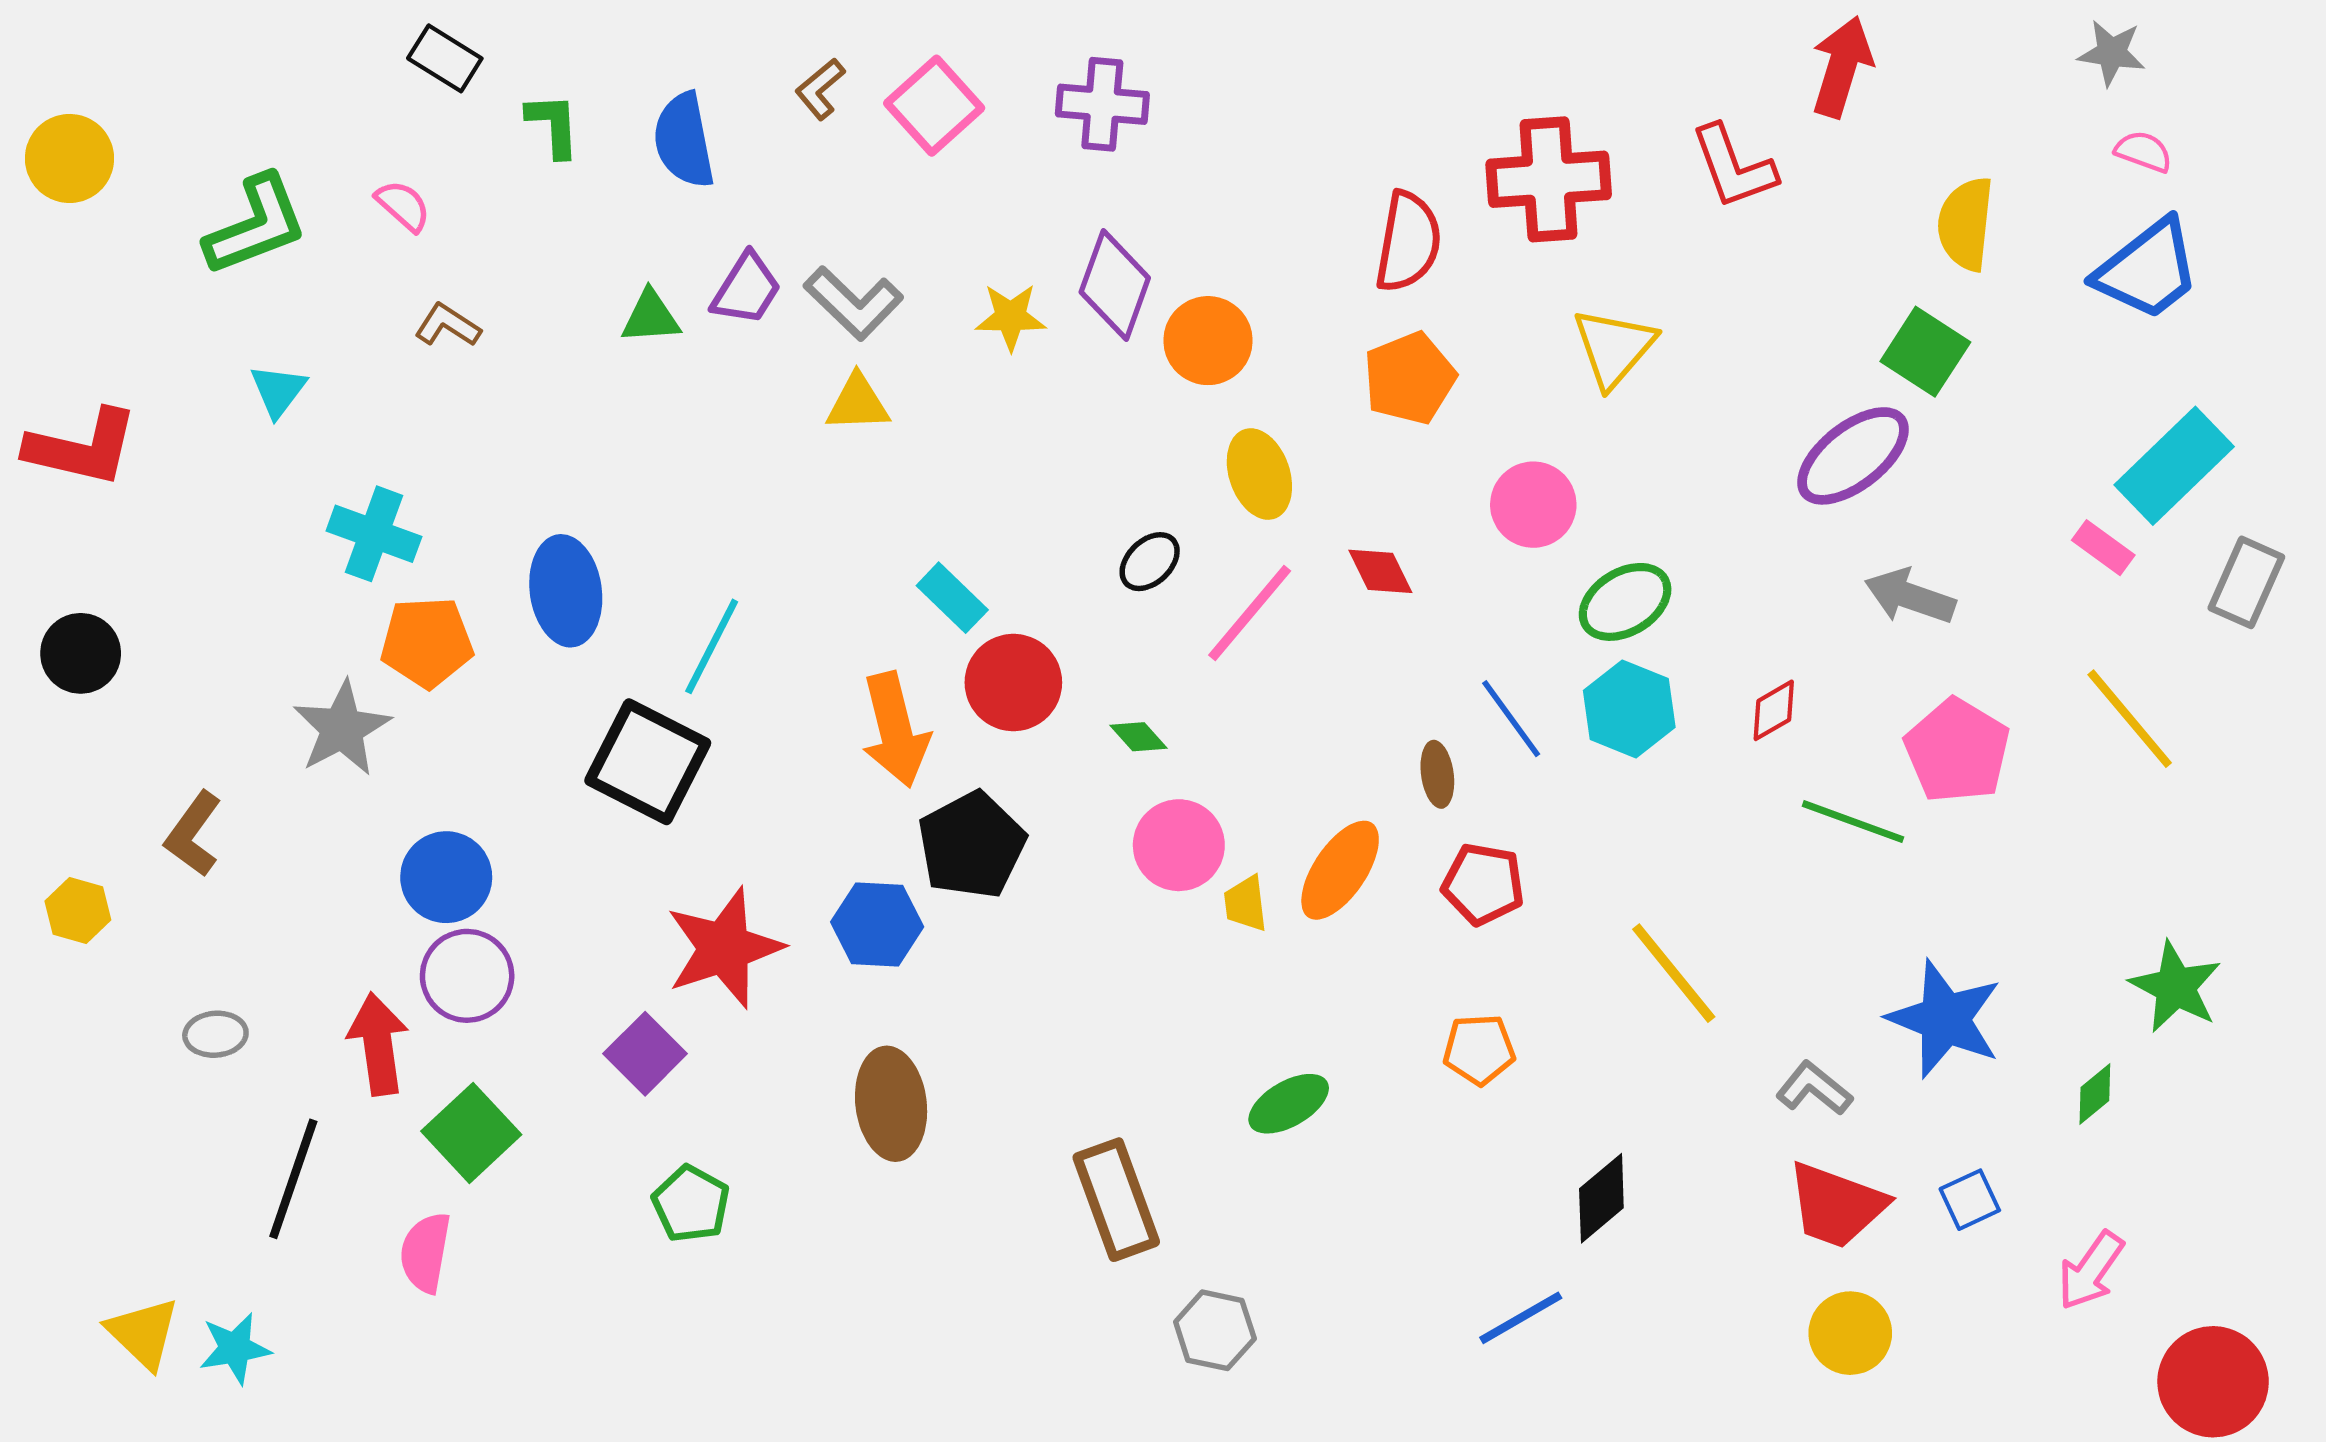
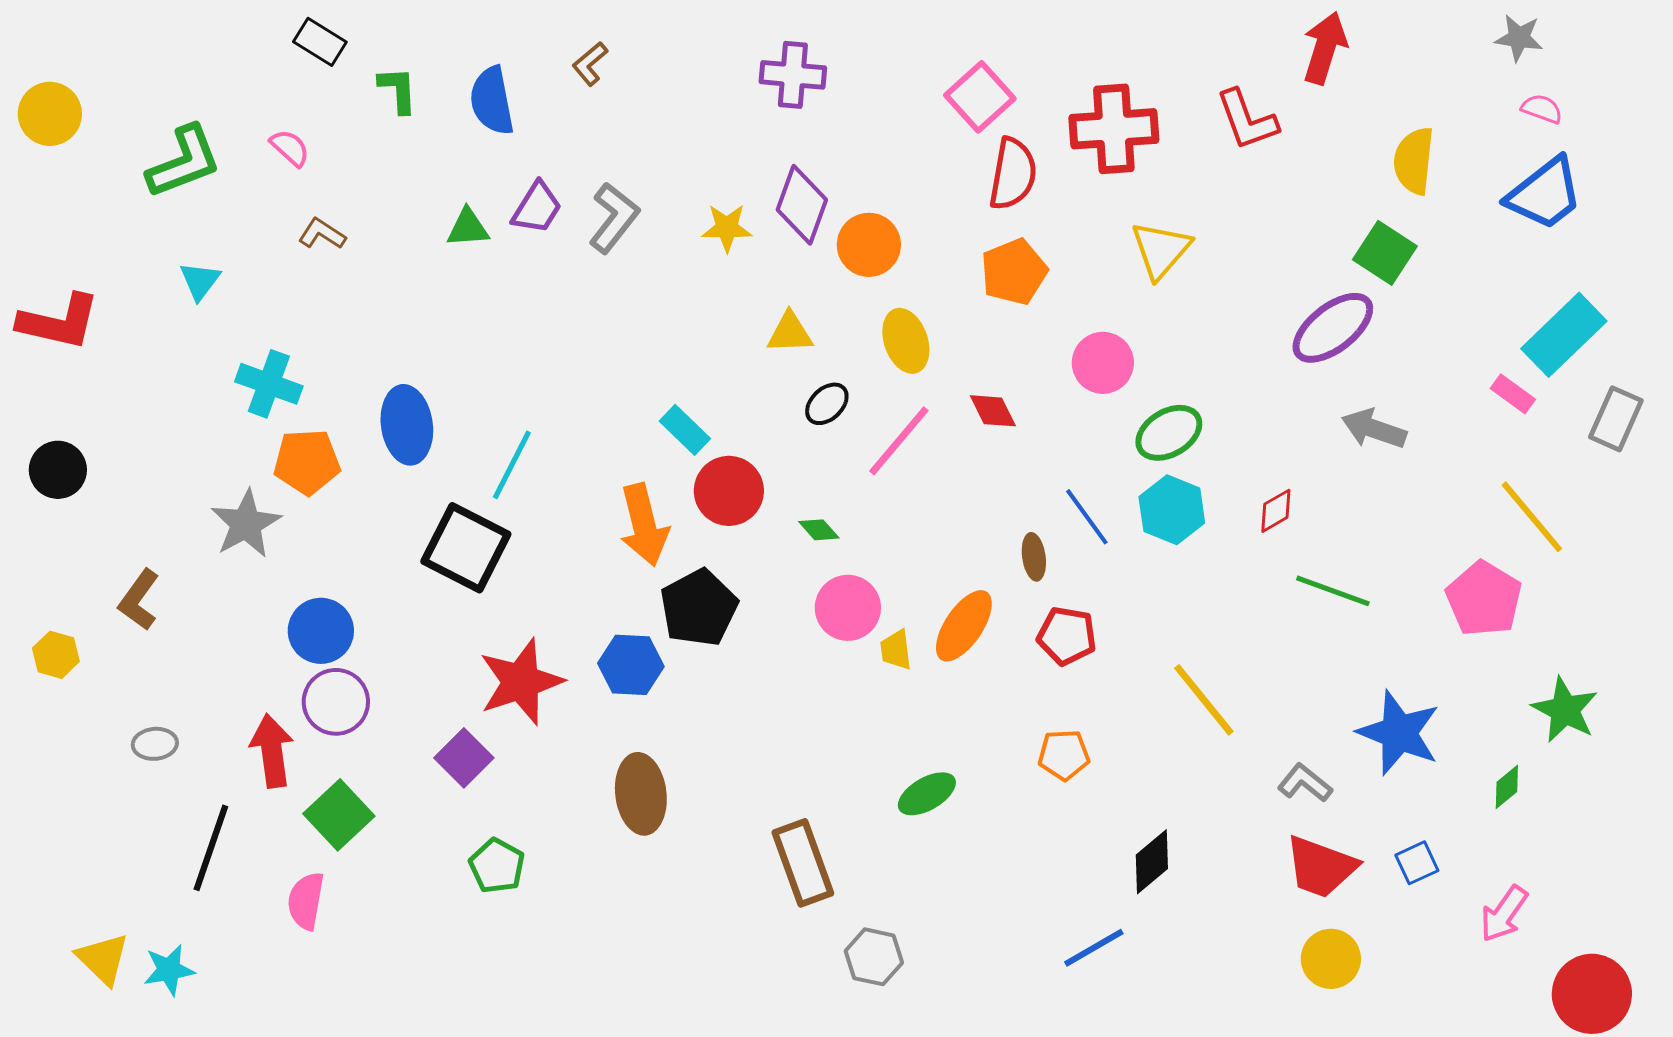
pink square: (934, 106) -> (980, 97), moved
gray L-shape: (854, 303) -> (614, 218), turned -96
yellow triangle: (858, 403) -> (790, 333), moved
pink pentagon: (1957, 751) -> (1484, 599), moved

